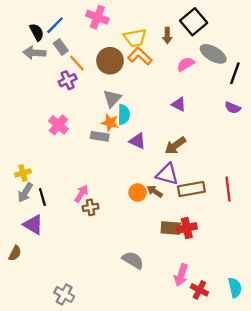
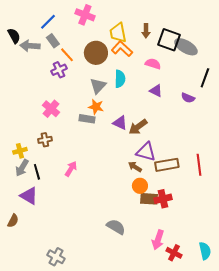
black square: (194, 22) -> (169, 40), moved, turned -30
black semicircle: (37, 32) -> (14, 36), moved
yellow trapezoid: (135, 38) -> (118, 33), turned 90
pink semicircle: (186, 64) -> (153, 64), moved, turned 49
black line: (235, 73) -> (205, 78), moved
purple semicircle: (233, 108) -> (188, 98), moved
cyan semicircle: (124, 115) -> (120, 79), moved
brown arrow: (175, 146) -> (138, 127), moved
orange circle: (137, 192) -> (140, 186), moved
brown cross: (91, 207) -> (45, 140), moved

